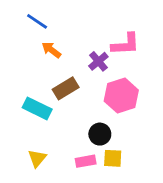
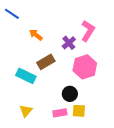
blue line: (37, 21) -> (12, 14), moved
pink L-shape: (126, 44) -> (88, 31), turned -55

